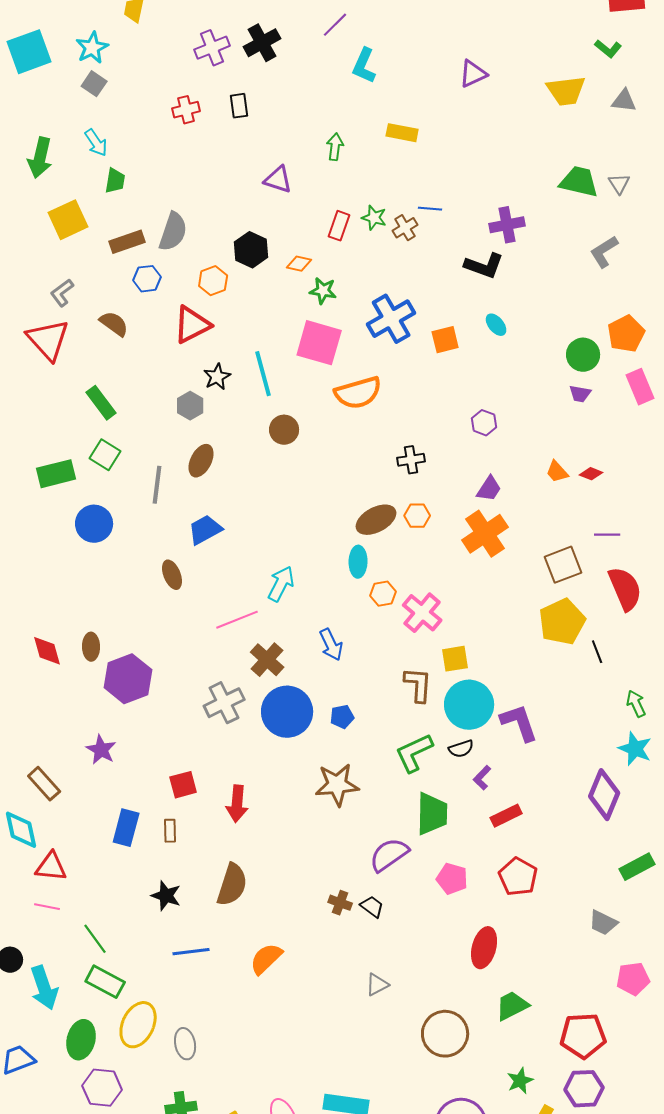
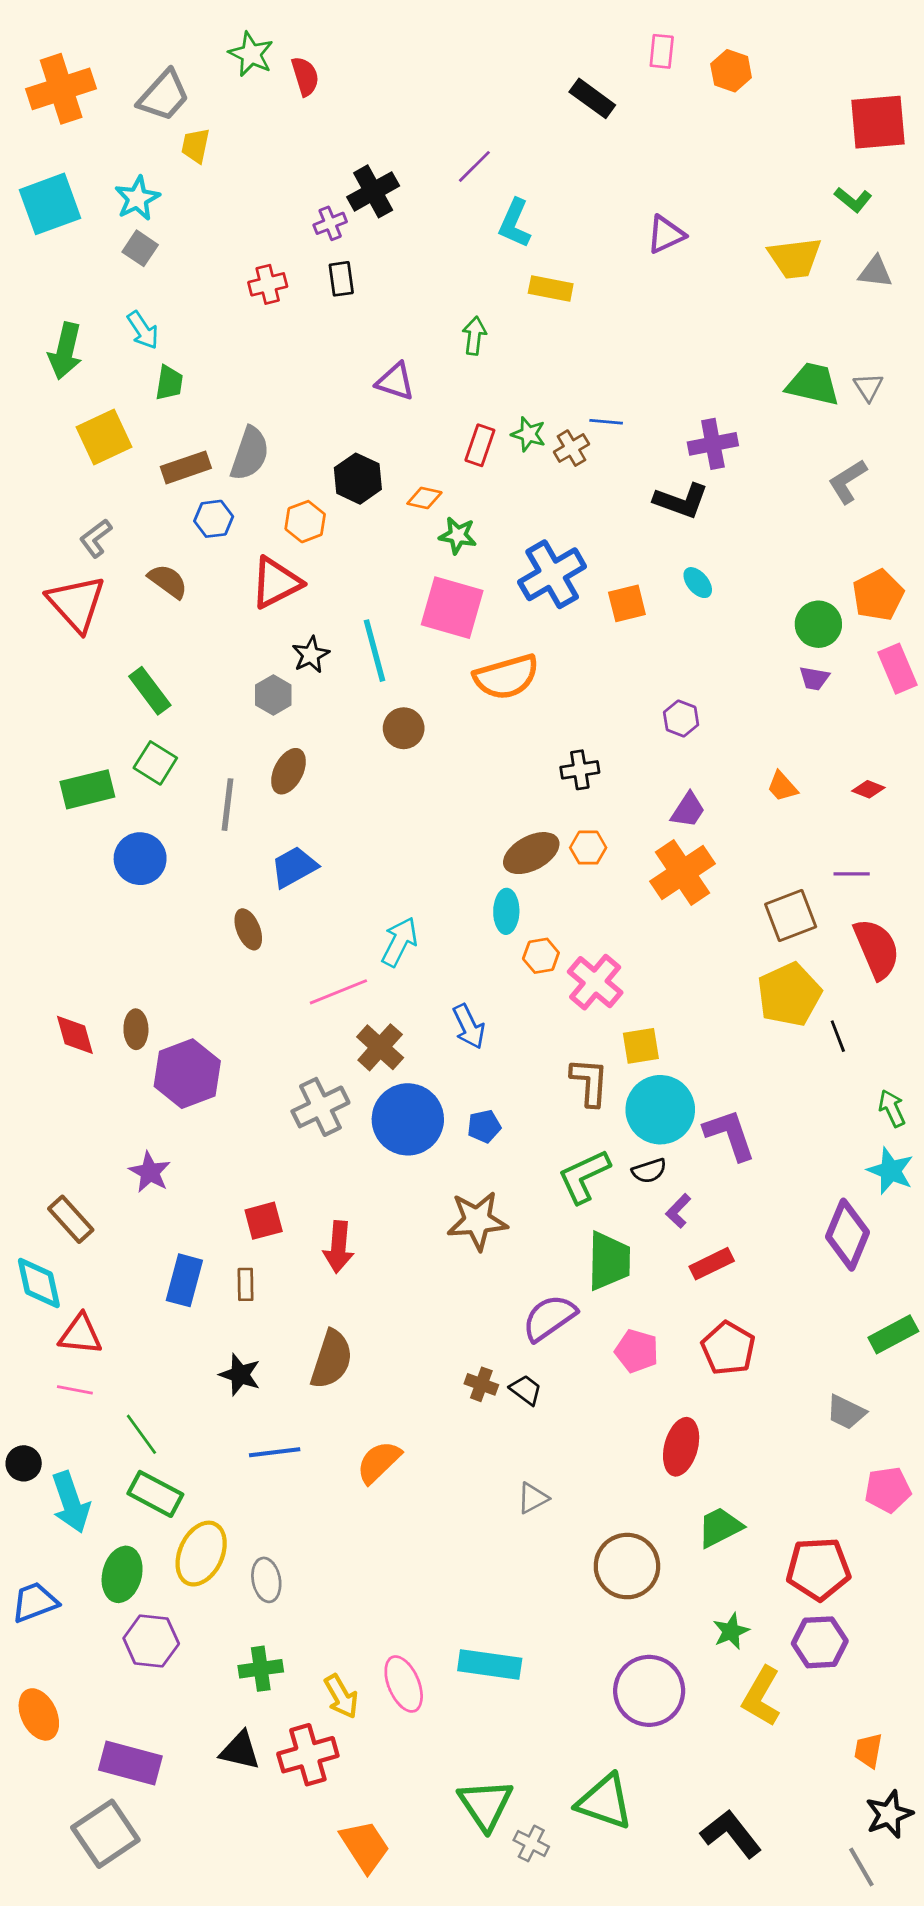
purple cross: (212, 48) -> (330, 223), moved, size x0.7
yellow rectangle: (402, 133) -> (551, 289), moved
red diamond: (591, 474) -> (868, 789), moved

